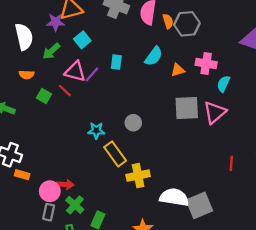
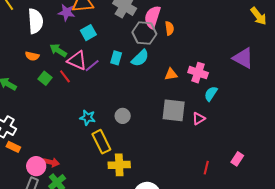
gray hexagon: (187, 24) -> (144, 33), moved
green arrow: (51, 51) -> (58, 50), moved, turned 66
cyan semicircle: (154, 56) -> (140, 58), moved
pink triangle: (215, 112) -> (199, 119), size x0.6

